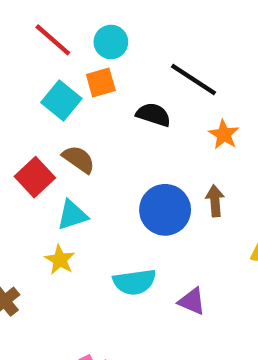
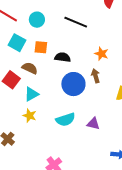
cyan circle: (111, 42) -> (37, 20), moved
orange square: (101, 83) -> (41, 47), moved, turned 32
black semicircle: (153, 115) -> (63, 57), moved
orange star: (224, 134) -> (101, 54), moved

